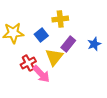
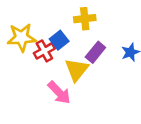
red cross: (28, 63) -> (44, 51), moved

